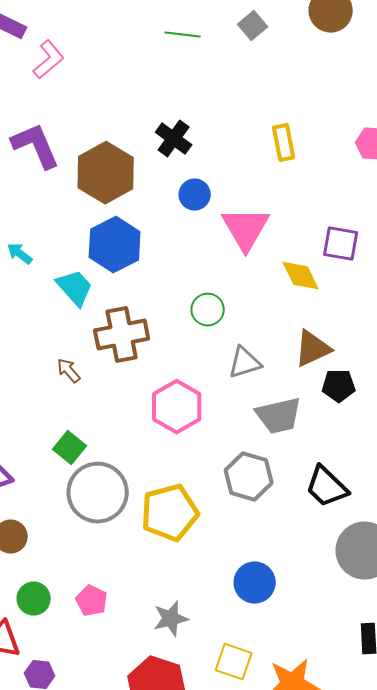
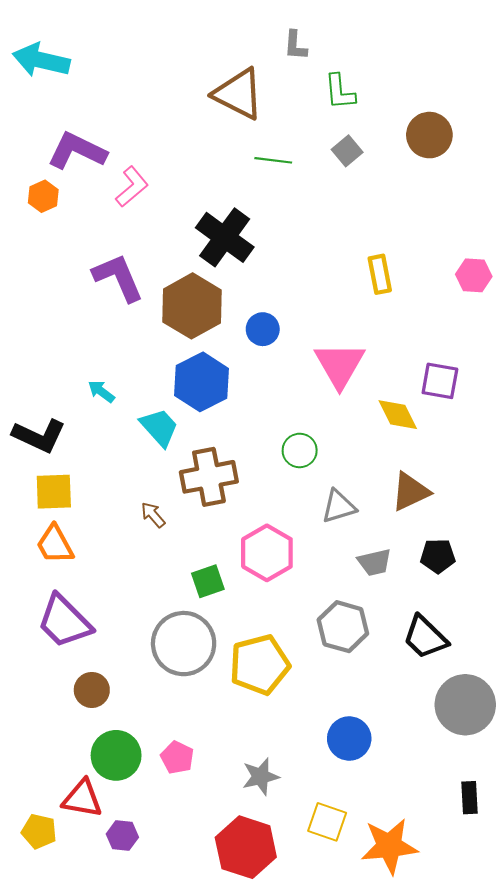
black cross: (174, 139) -> (225, 237), moved, size x1.5
blue circle: (195, 195) -> (263, 329), moved
black pentagon: (339, 386) -> (438, 556), moved
gray trapezoid: (279, 416) -> (375, 562), size x0.7
green square: (70, 448) -> (208, 581), moved, turned 32
green circle: (34, 599) -> (116, 755), size x1.4

